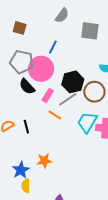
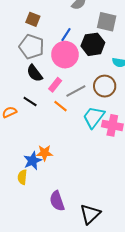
brown square: (20, 28) -> (33, 19), moved
pink circle: (41, 69) -> (65, 55), moved
black hexagon: (73, 82) -> (93, 44), moved
black line: (26, 127) -> (30, 101), moved, turned -48
blue star: (21, 170) -> (33, 161), moved

